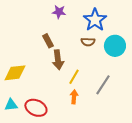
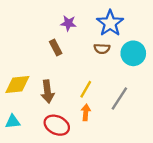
purple star: (59, 12) -> (68, 23), moved
brown arrow: (58, 60) -> (48, 92), moved
red ellipse: (36, 108) -> (57, 125), moved

